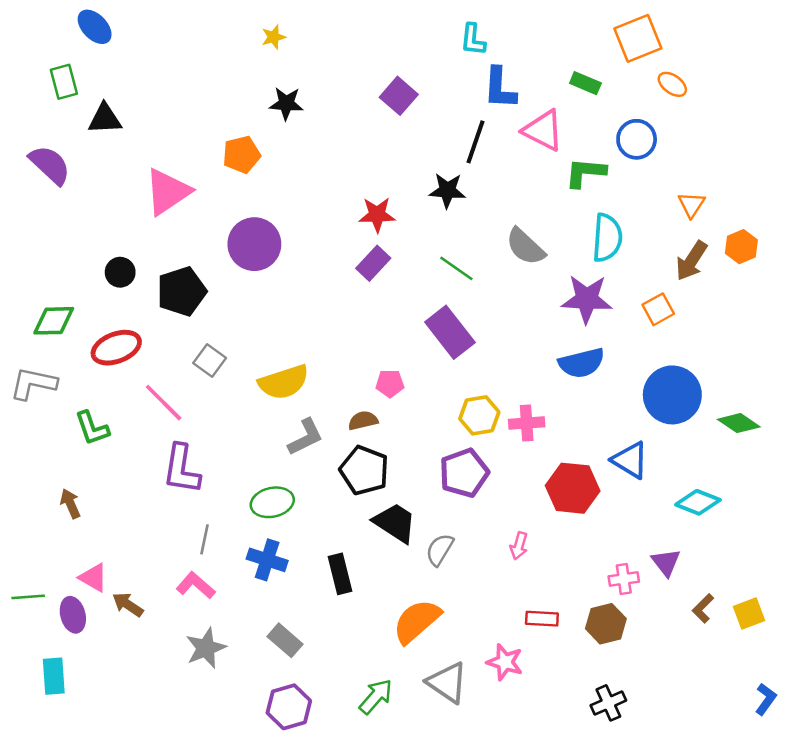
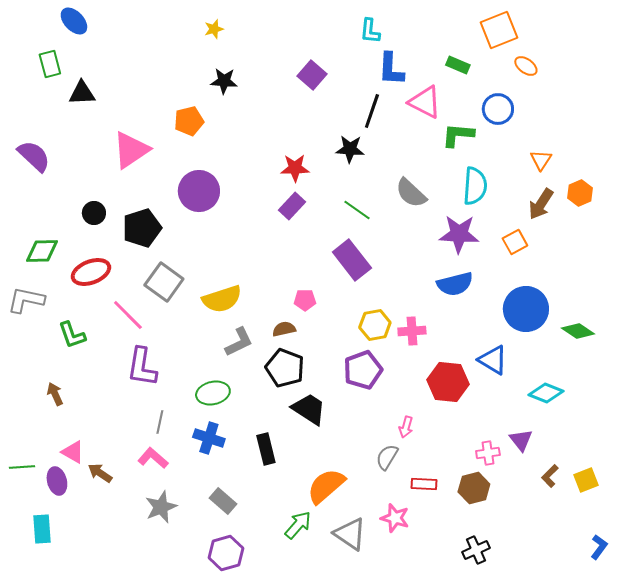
purple semicircle: (50, 165) -> (34, 156), moved
gray square: (210, 360) -> (164, 282), size x1.5
gray semicircle: (440, 550) -> (387, 457), moved
green arrow: (376, 697) -> (298, 525), moved

